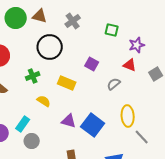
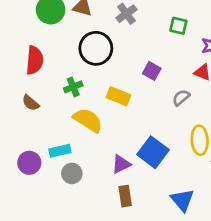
yellow semicircle: (44, 101) -> (88, 120), size x1.6
purple triangle: (69, 121) -> (121, 164), moved, turned -42
cyan rectangle: (23, 124) -> (60, 151), turned 42

